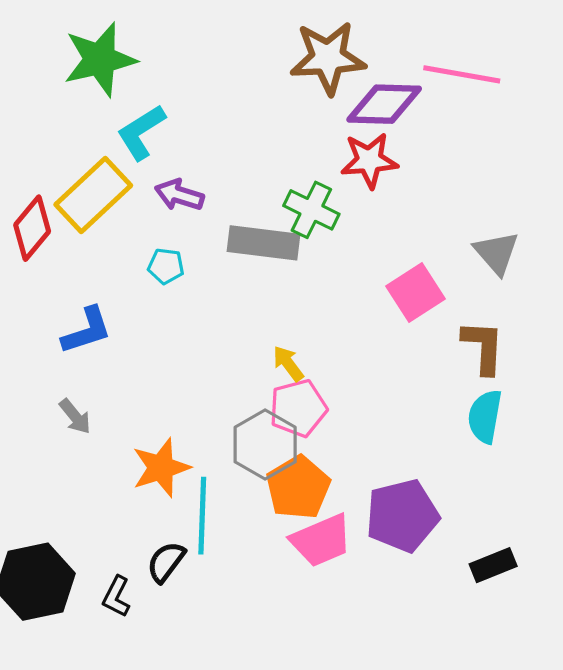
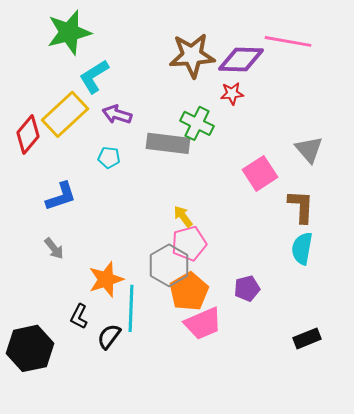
brown star: (328, 58) -> (192, 55), moved
red star: (369, 160) -> (232, 93), size x0.7
purple pentagon: (402, 516) -> (247, 288), moved, size x0.6
black L-shape: (116, 597) -> (79, 316), moved

